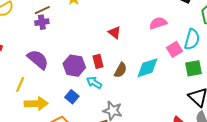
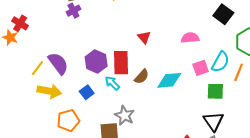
purple cross: (42, 22) -> (73, 11), turned -32
purple semicircle: (38, 59) -> (58, 63), moved
red rectangle: (98, 61) -> (121, 63), size x1.6

